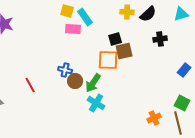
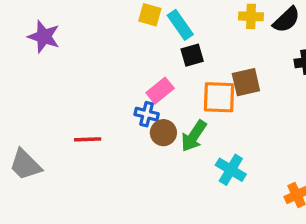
pink rectangle: (73, 29) -> (160, 91), moved, turned -42
black square: (115, 39) -> (192, 55), moved
red line: (30, 85) -> (88, 139), turned -63
cyan cross: (96, 103) -> (231, 170), moved

